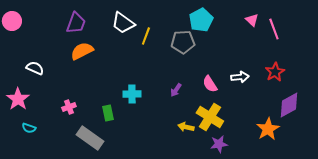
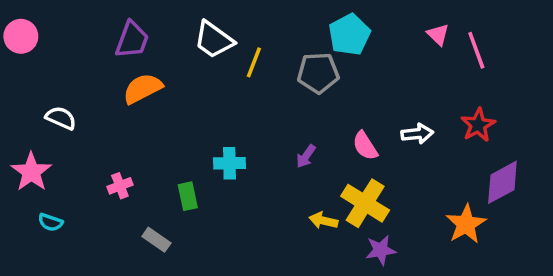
gray rectangle: (90, 138) -> (156, 240), size x0.6

